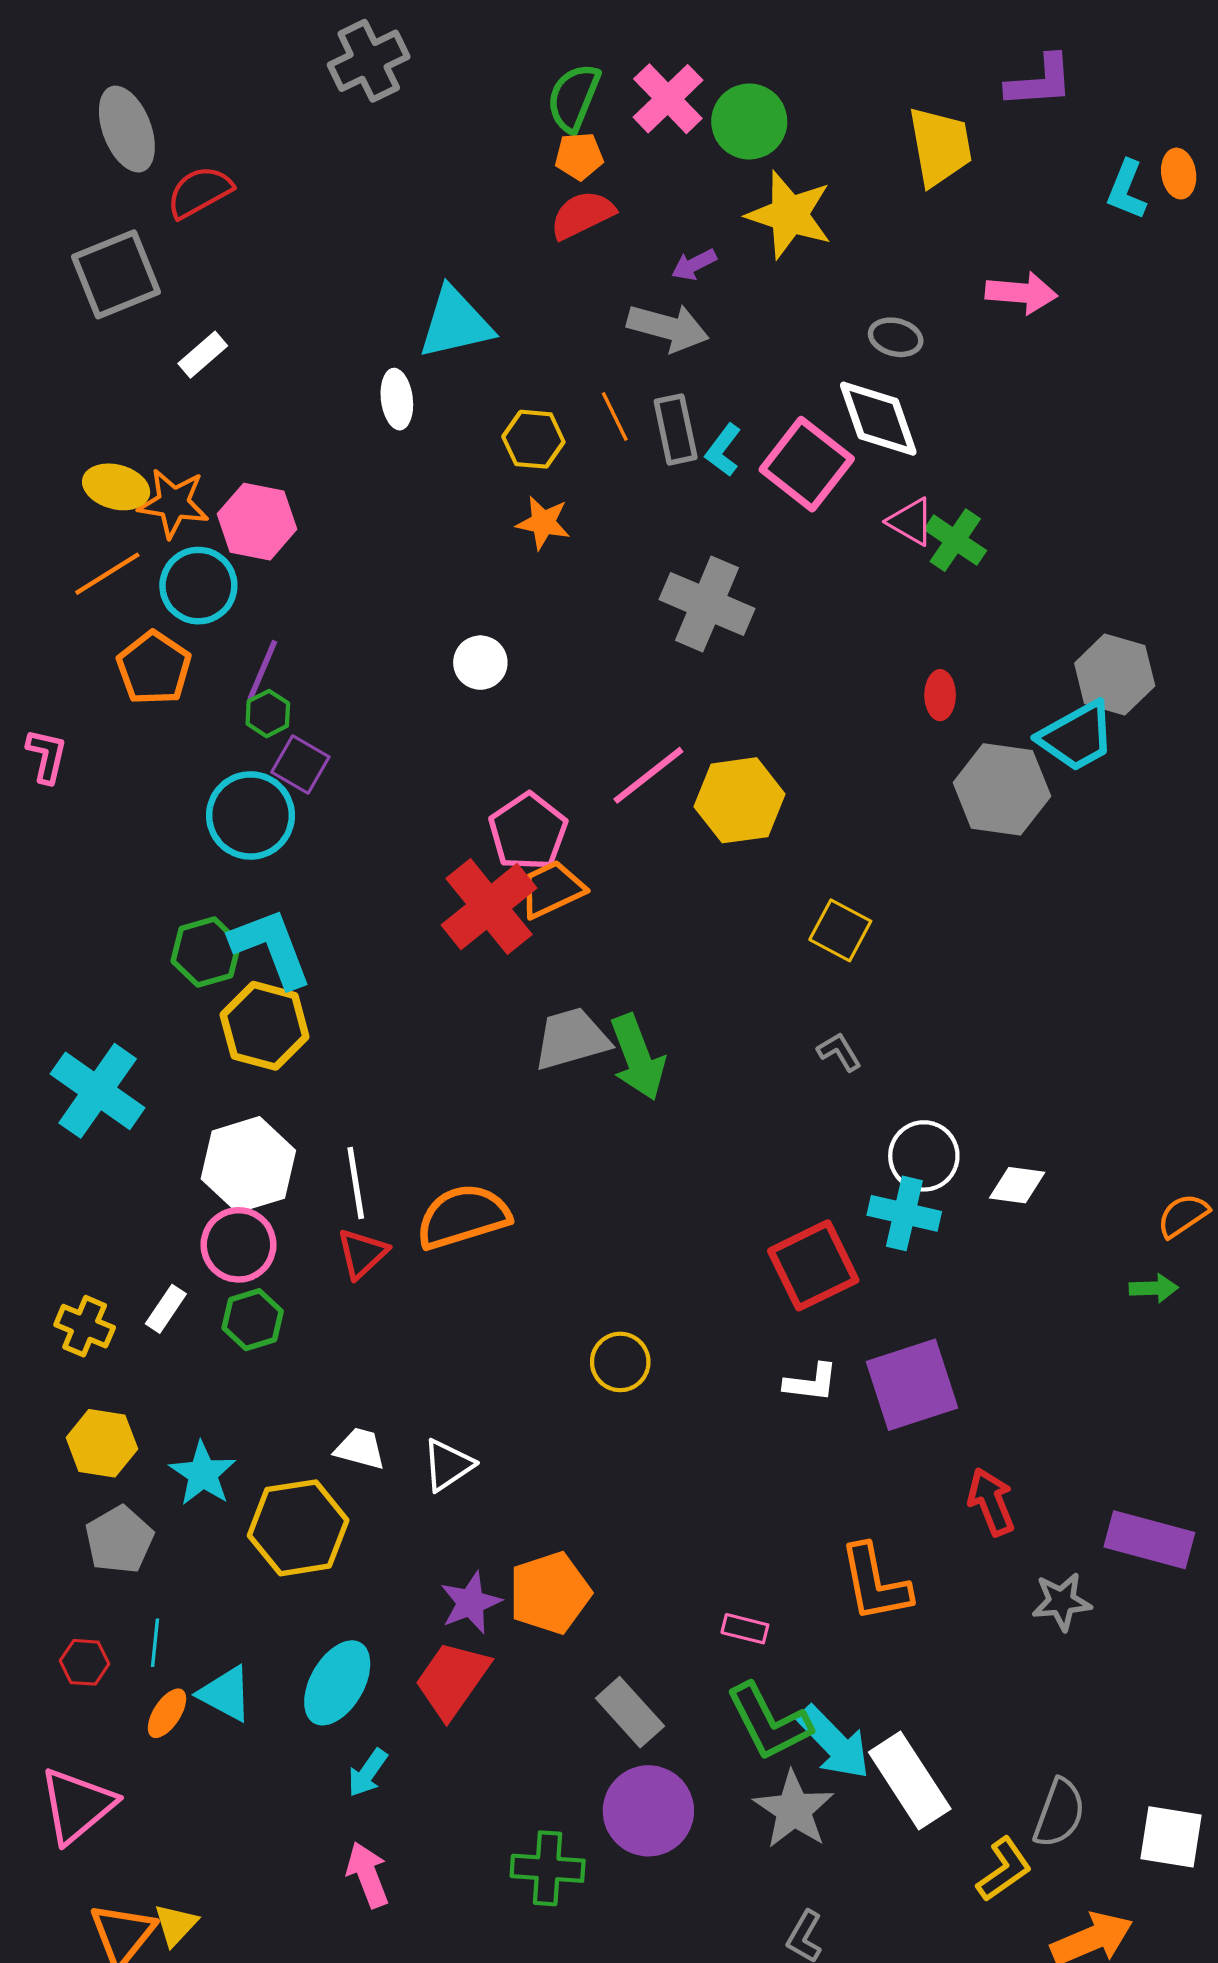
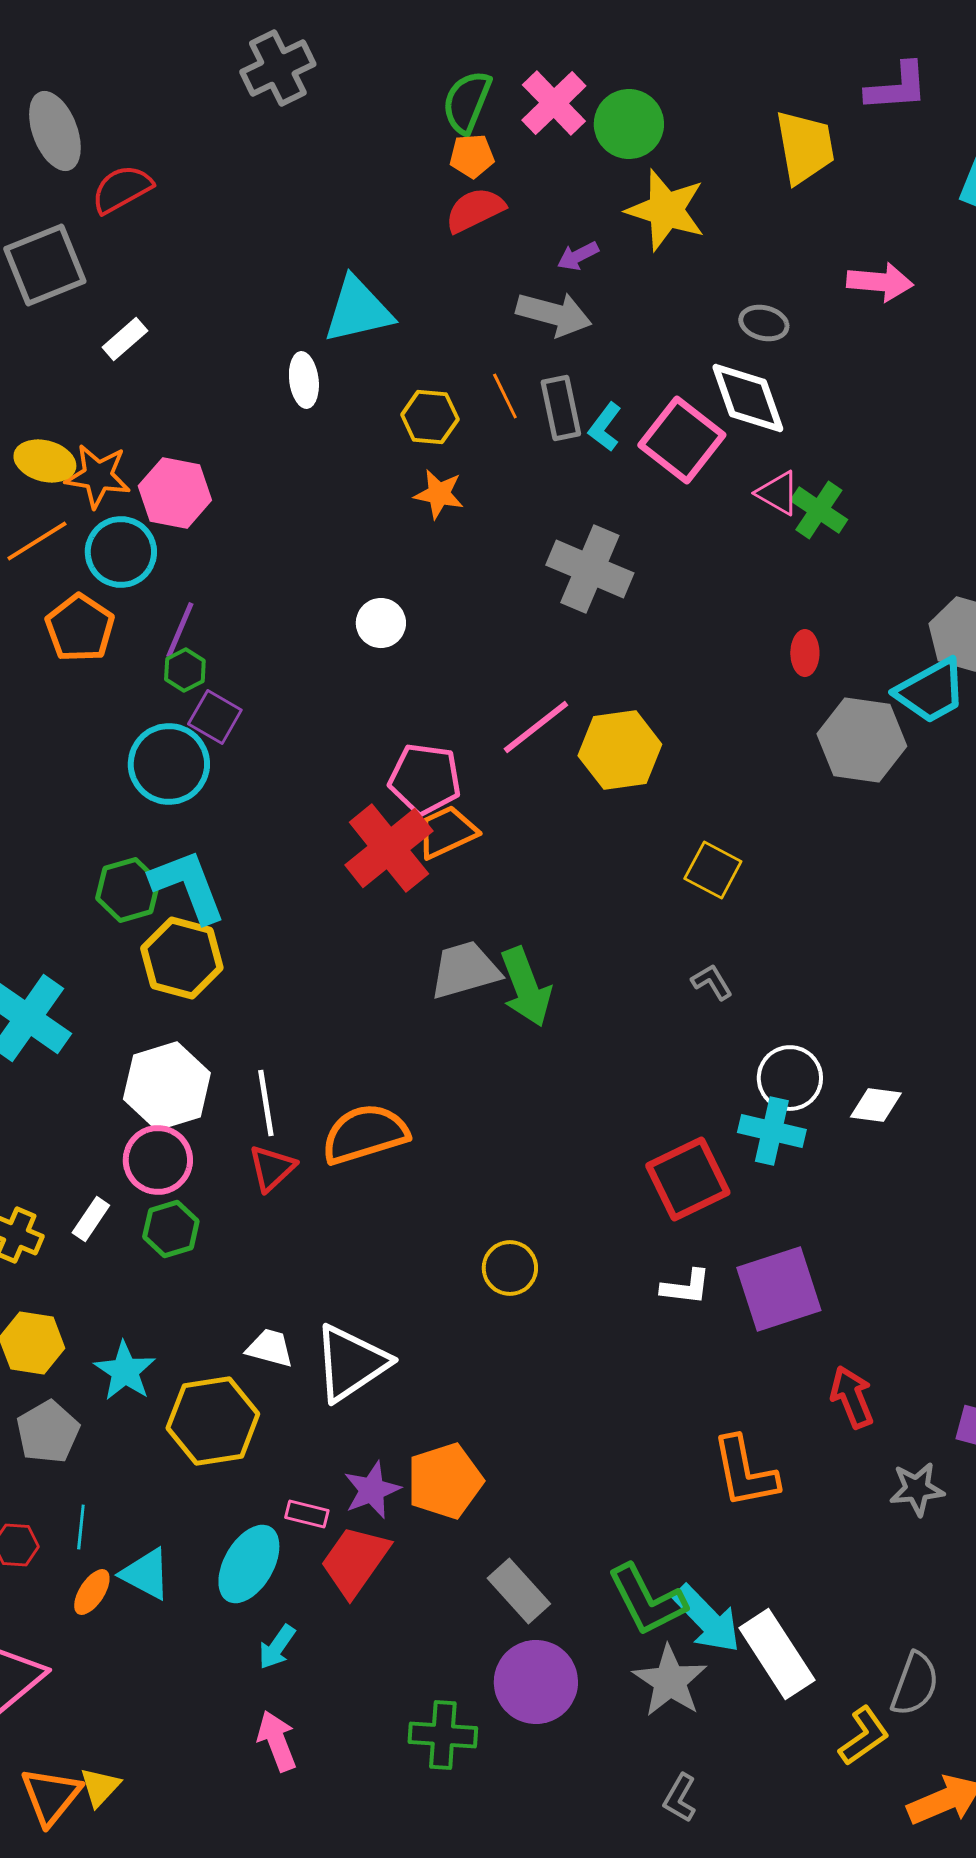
pink pentagon: (528, 832) -> (425, 779), turned -30
white triangle: (448, 1465) -> (351, 1363), size x1.6
pink rectangle: (745, 1629) -> (307, 1514), moved

